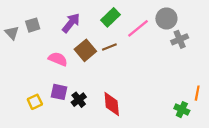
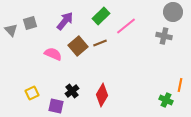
gray circle: (166, 18) -> (173, 12), moved
gray cross: (180, 39) -> (164, 36), turned 35
purple square: (59, 92) -> (56, 106), moved
red diamond: (112, 104) -> (102, 95), turned 35

